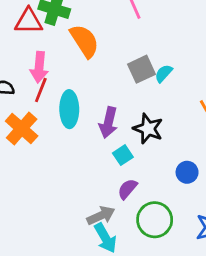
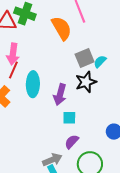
orange semicircle: (84, 41) -> (62, 28), moved
black star: (148, 129) -> (86, 82), moved, turned 30
cyan square: (123, 155) -> (69, 118), turned 32

